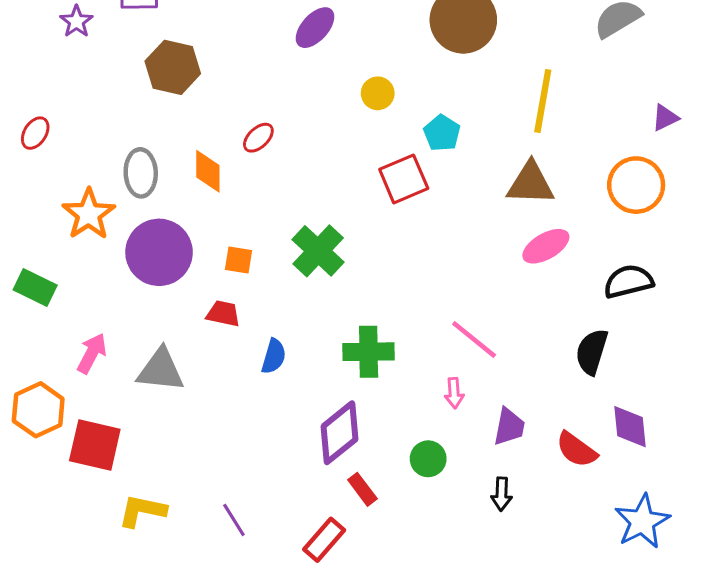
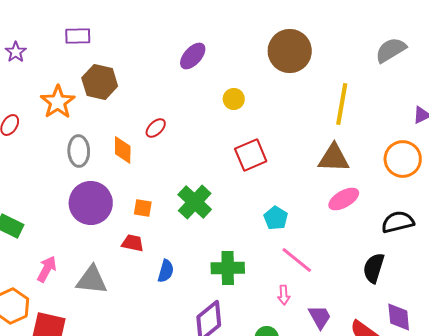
purple star: (76, 21) -> (16, 52), moved
cyan pentagon: (442, 133) -> (276, 218), moved
orange star: (89, 214) -> (58, 102), moved
purple trapezoid: (509, 427) -> (320, 317), turned -40

